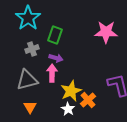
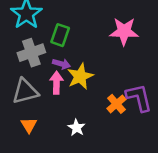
gray cross: (32, 49) -> (31, 53), size x1.5
yellow star: (71, 91) -> (80, 76), moved
orange cross: (88, 100) -> (116, 104), moved

